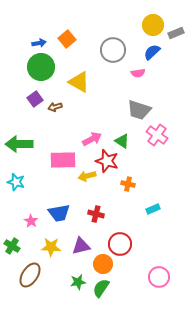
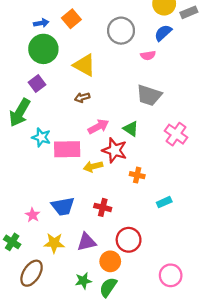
brown arrow: (55, 107) -> (82, 97), moved
pink cross: (157, 135) -> (176, 134), moved
green arrow: (19, 144) -> (20, 113), moved, turned -60
cyan star: (16, 182) -> (41, 137), moved

